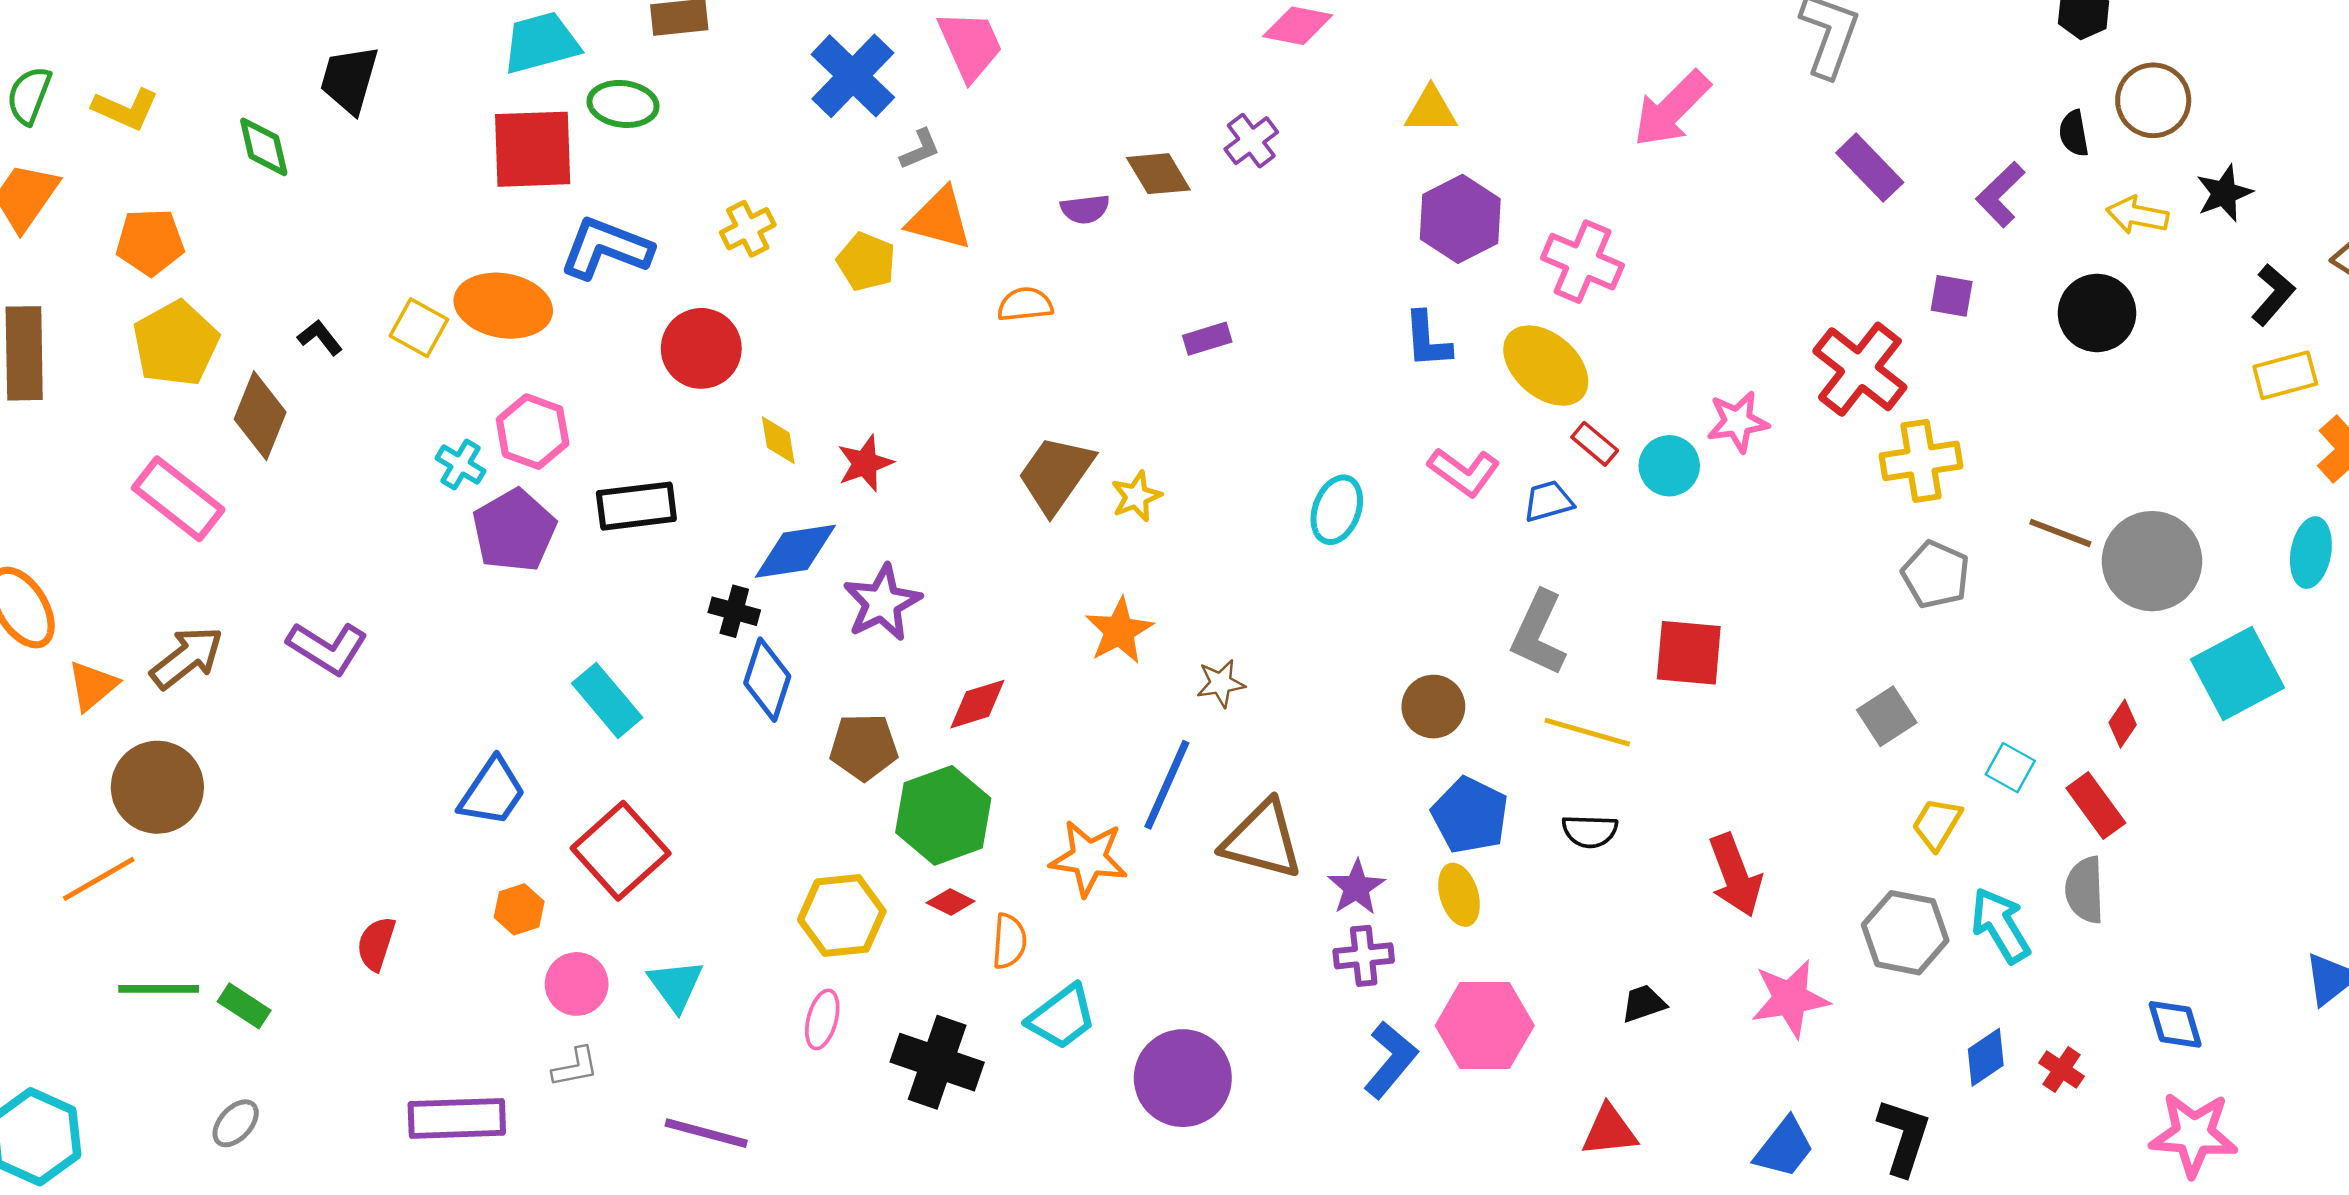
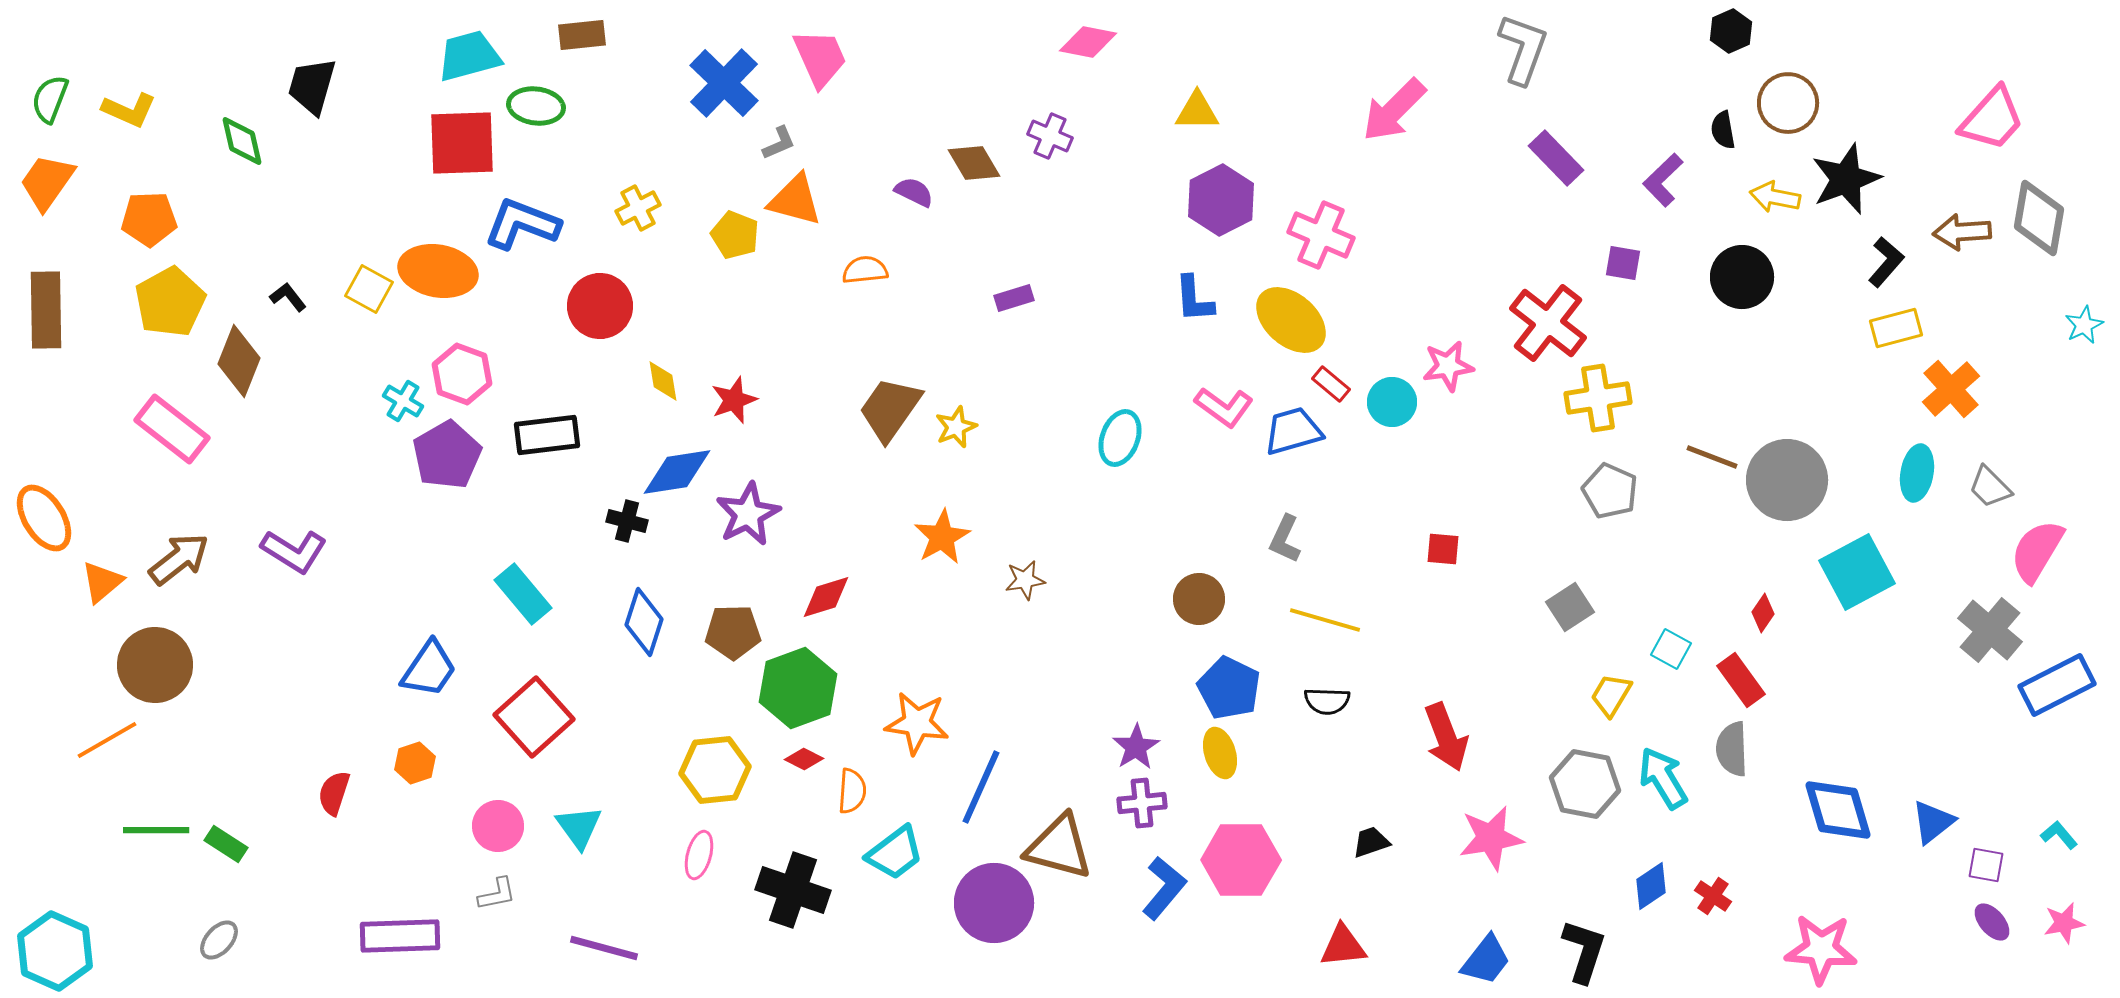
purple cross: (1251, 141) -> (1050, 136), turned -30
black star: (2224, 193) -> (1846, 179), size x1.5
purple semicircle: (1085, 209) -> (914, 192), turned -147
blue trapezoid: (1548, 501) -> (1293, 431), size x1.4
gray L-shape: (1538, 633) -> (1285, 539), size x0.7
red square: (1689, 653) -> (1443, 549), moved, size x0.6
blue diamond: (767, 680) -> (644, 622), moved
blue line: (1167, 785) -> (981, 787), moved
brown triangle: (1262, 840) -> (1059, 847), moved
orange hexagon: (519, 909) -> (415, 763), moved
blue diamond: (2175, 1024) -> (1838, 810), moved, size x1.5

